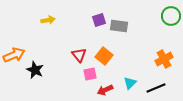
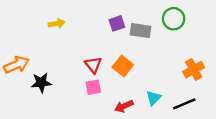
green circle: (171, 16) -> (174, 19), moved
black star: (35, 70) -> (41, 83), turned -30
pink square: (90, 74) -> (93, 87), moved

